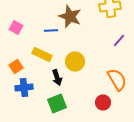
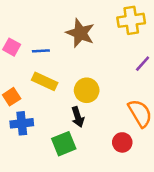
blue line: (51, 30) -> (41, 51), moved
black arrow: (57, 78) -> (78, 117), moved

